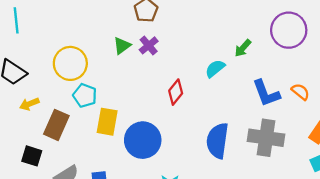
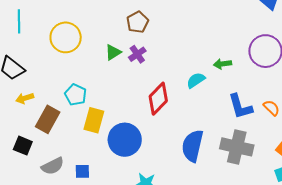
green arrow: (243, 48) -> (222, 64), turned 36
yellow circle: (70, 63) -> (66, 37), moved
red diamond: (176, 92) -> (158, 99), size x1.4

